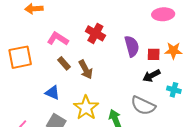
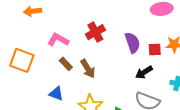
red cross: (95, 33) -> (95, 32), turned 36
orange square: (20, 57) -> (22, 60), turned 35
black arrow: (152, 76) -> (144, 72), moved

